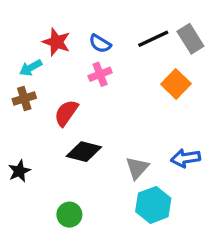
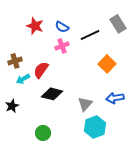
black line: (153, 39) -> (90, 35), moved
cyan arrow: (31, 68) -> (23, 79), moved
orange square: (176, 84) -> (107, 64), moved

